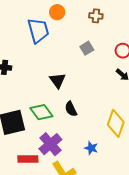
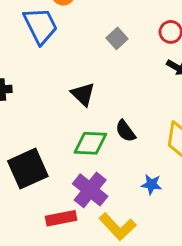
black semicircle: (71, 109) -> (125, 131), moved
green diamond: (41, 112) -> (90, 143), moved, turned -40

